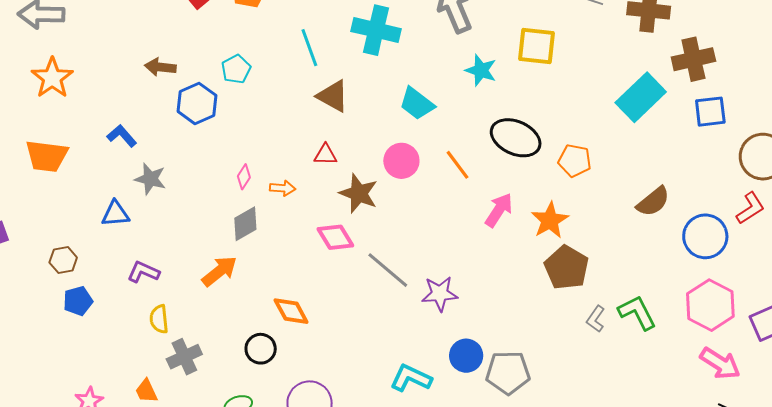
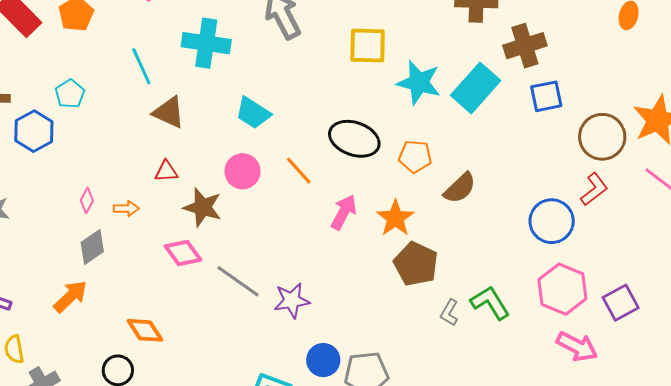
cyan star: (481, 70) -> (419, 83), moved, size x1.4
brown semicircle: (653, 202) -> (460, 188), moved

